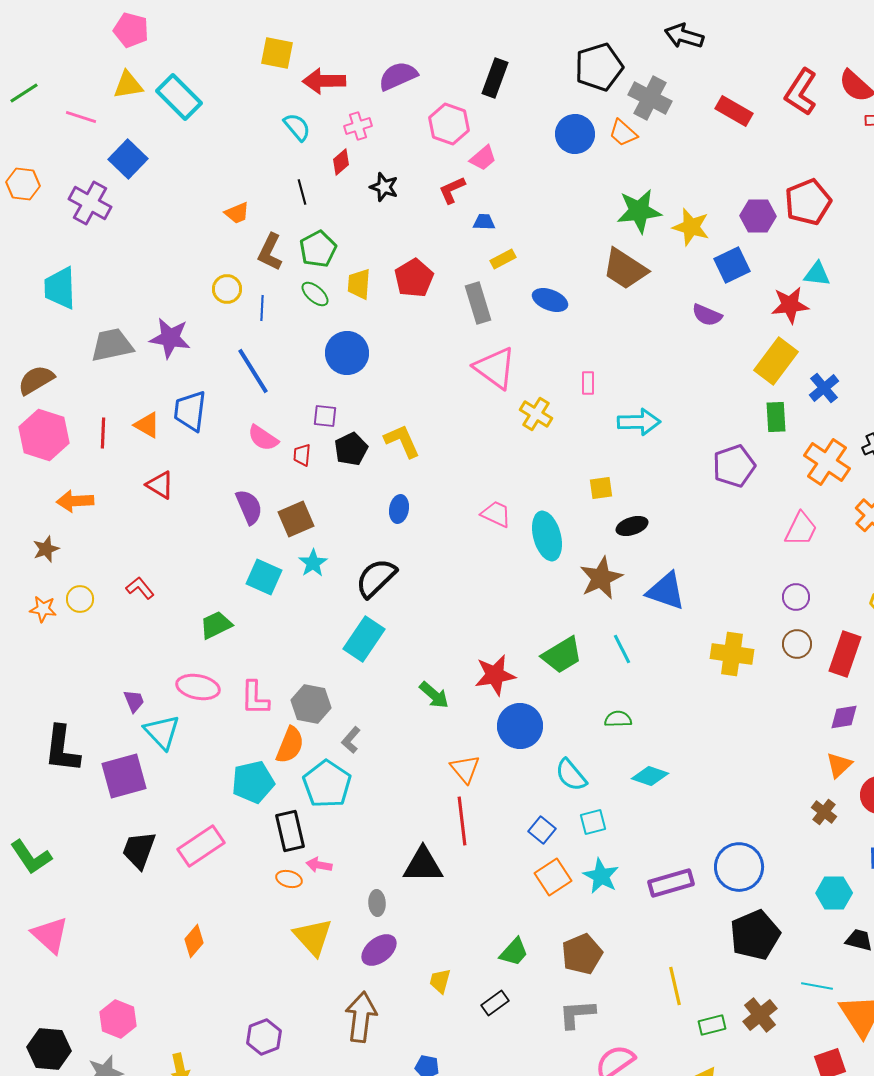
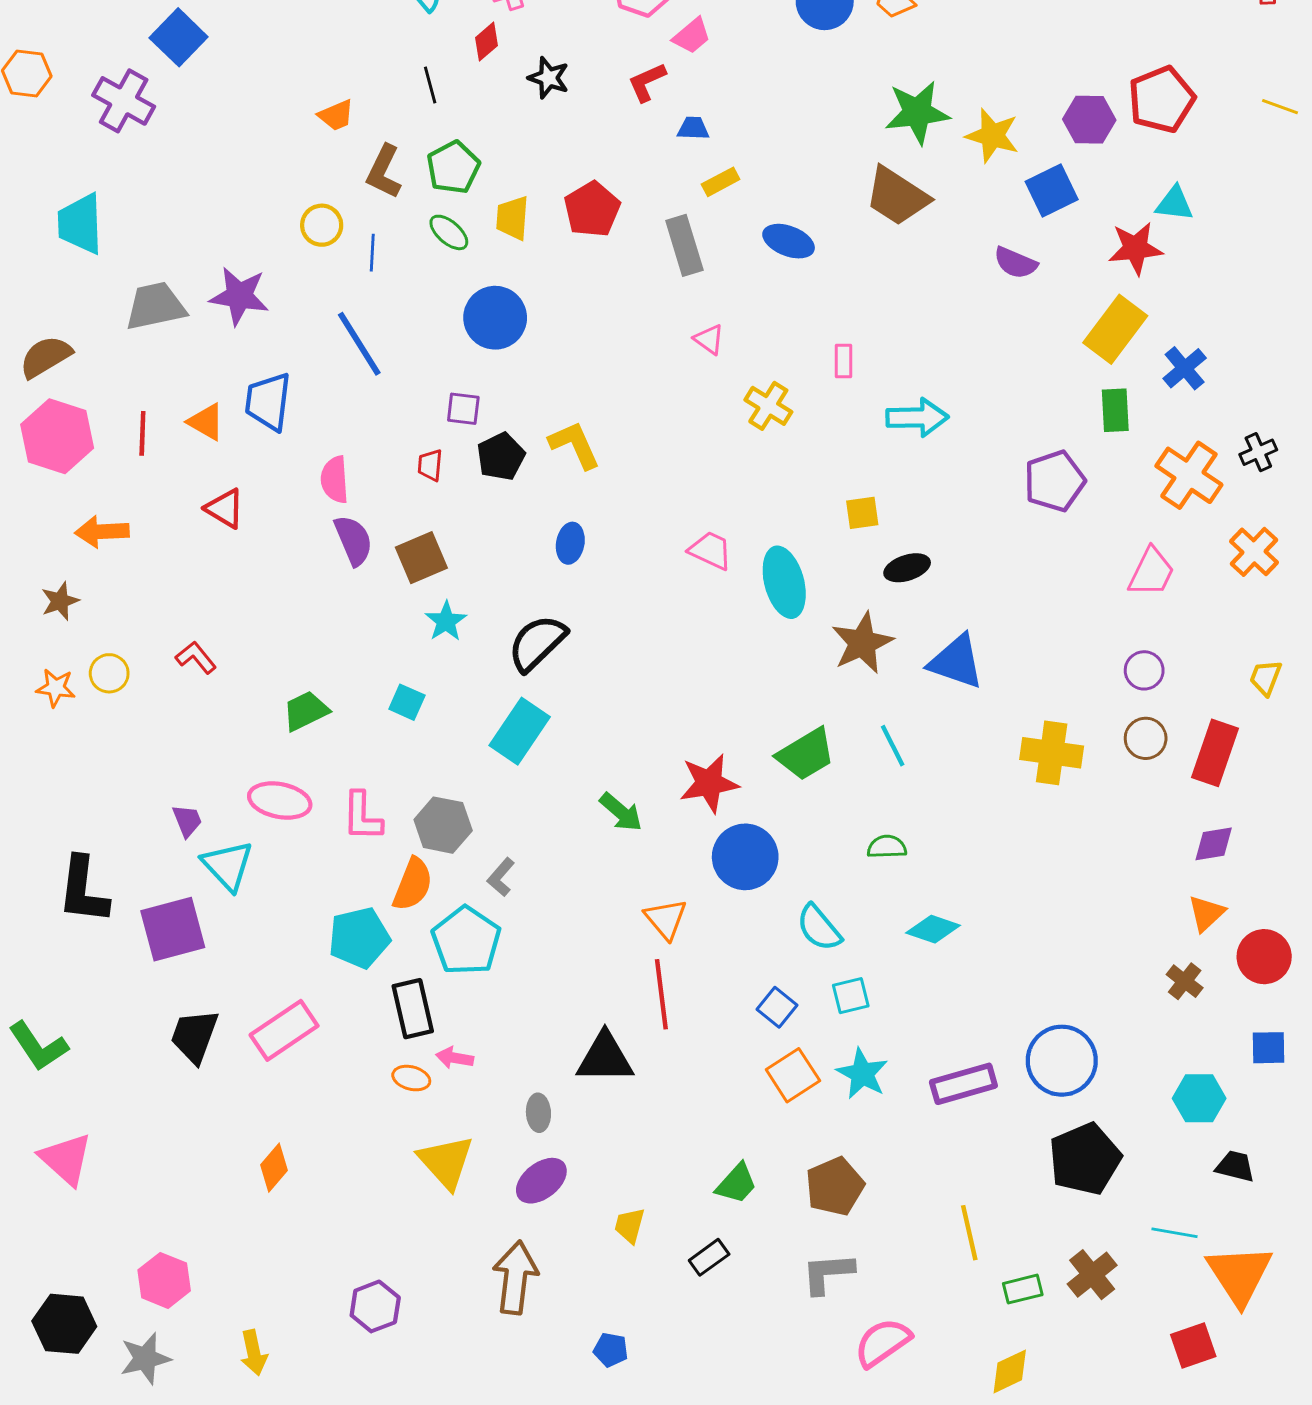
pink triangle: (495, 368) -> (709, 339), size x0.5
pink semicircle: (263, 438) -> (335, 480), moved, turned 52
cyan square: (264, 577) -> (407, 702), moved, size x0.7

